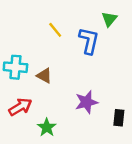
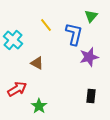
cyan cross: (15, 67) -> (13, 40), moved, turned 36
purple star: (86, 102) -> (89, 57), moved
black rectangle: (119, 118) -> (91, 96), moved

